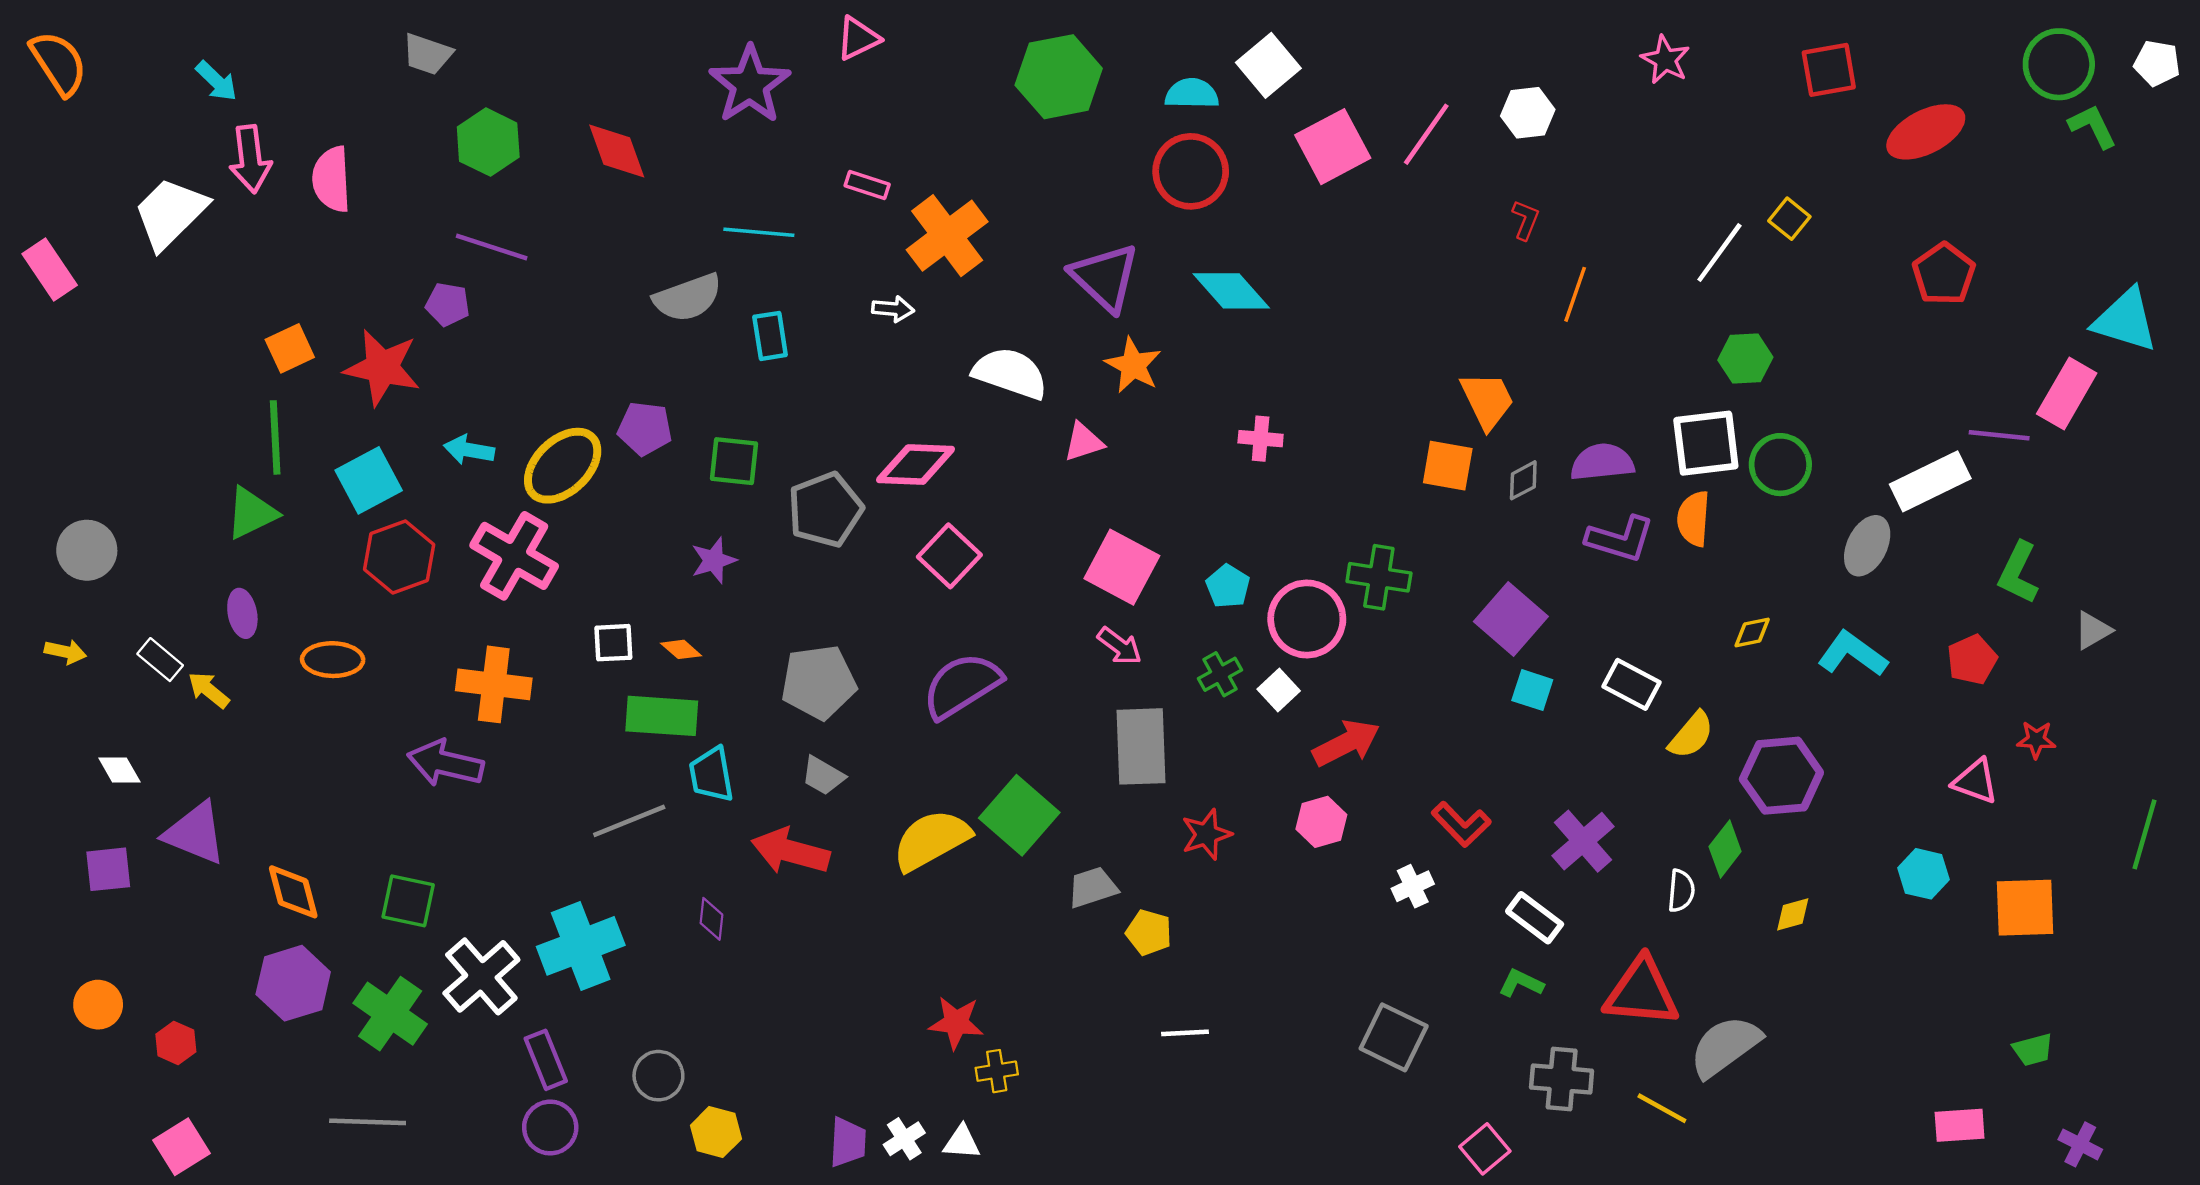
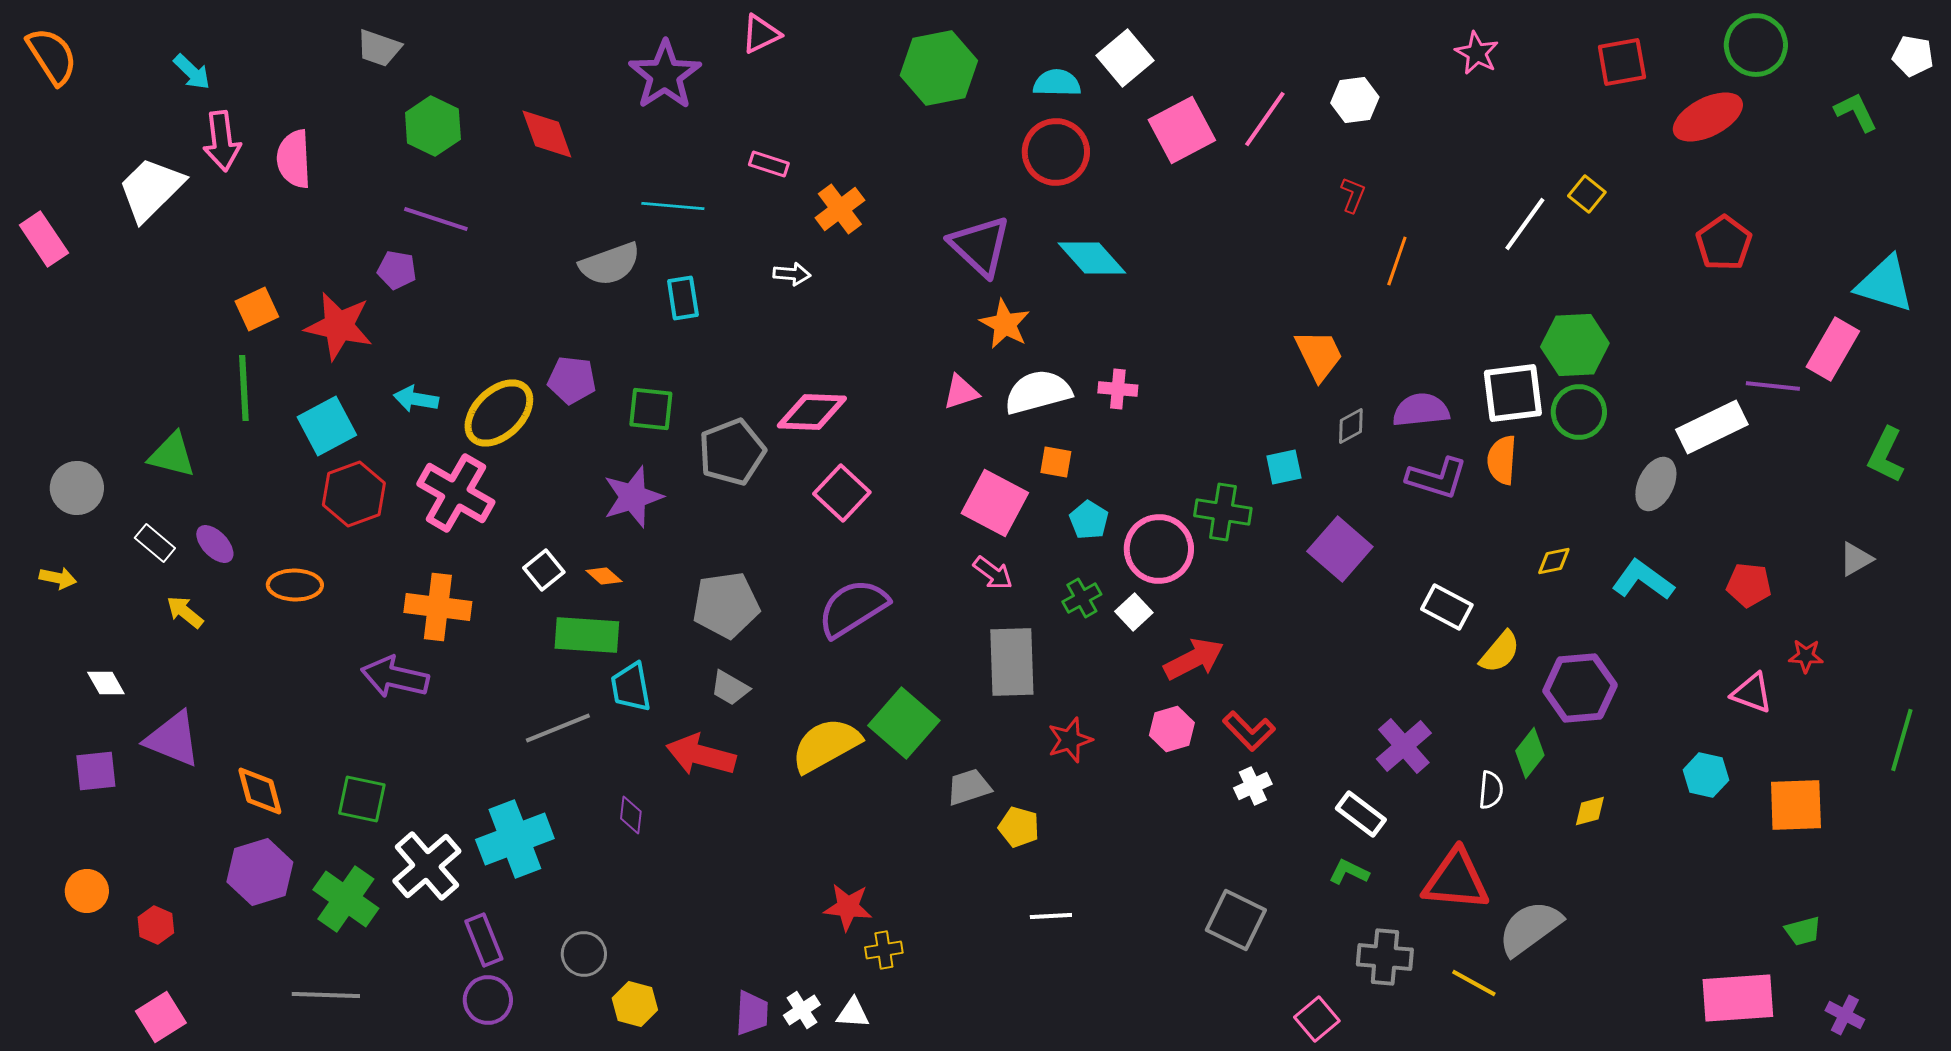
green circle: (2059, 64) -> (1756, 45), moved
orange cross: (947, 236) -> (840, 209), size x0.7
green hexagon: (1745, 359) -> (1575, 345), moved, size x1.4
white semicircle: (1010, 373) -> (1038, 392), moved, turned -34
orange square: (1448, 466) -> (1056, 462), moved, size x0.7
green triangle: (251, 513) -> (172, 455), moved, turned 40
purple star: (714, 560) -> (633, 497), size x1.5
green L-shape: (2018, 573) -> (1886, 455), moved
purple ellipse: (242, 613) -> (215, 544), turned -33
white square: (613, 643) -> (544, 570), turned -36
white rectangle: (160, 660) -> (155, 543), moved
red pentagon: (1972, 660) -> (1749, 585), turned 30
cyan square: (1532, 690) -> (1284, 467), moved, turned -30
red L-shape: (1461, 824) -> (1249, 731), moved
pink rectangle: (1960, 1125) -> (1738, 998), size x1.6

